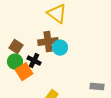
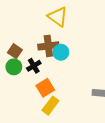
black cross: (34, 61) -> (34, 66), turned 32
orange square: (24, 72) -> (45, 88), moved

